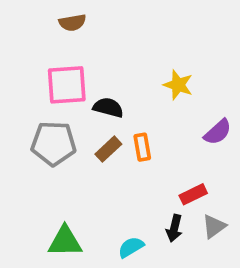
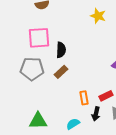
yellow star: (178, 85) -> (98, 16), moved
black semicircle: (108, 108) -> (61, 50), turned 77
orange rectangle: (142, 147) -> (84, 98), moved

